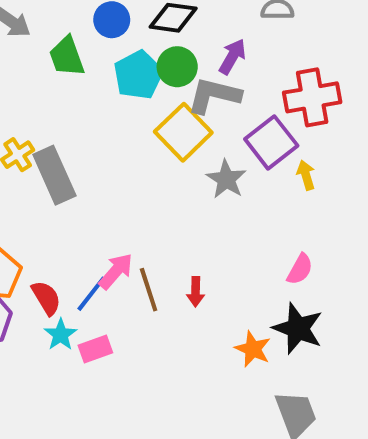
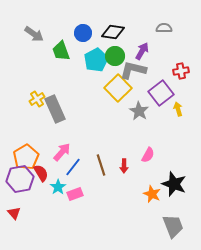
red cross: (312, 97) -> (181, 71), size x0.6
pink semicircle: (300, 269) -> (148, 155), moved
pink arrow: (116, 271) -> (62, 152), moved
red semicircle: (46, 298) -> (41, 173), moved

